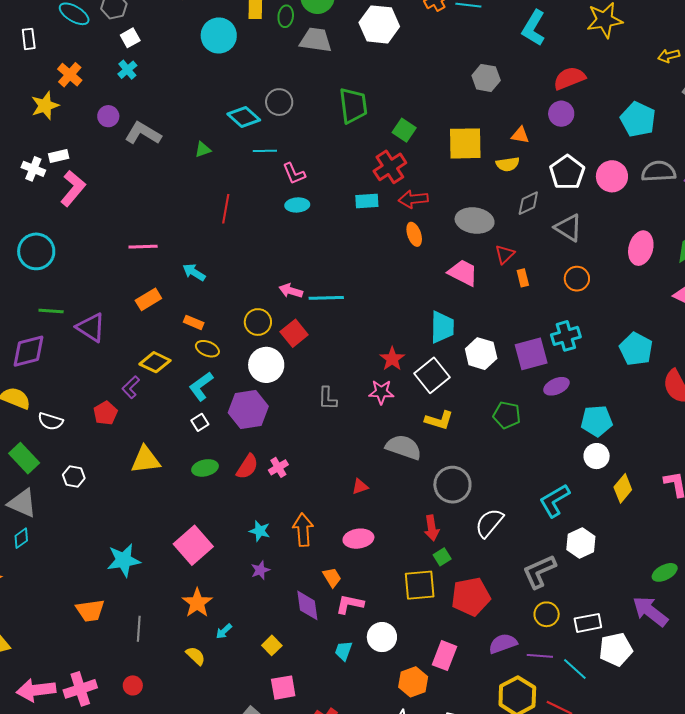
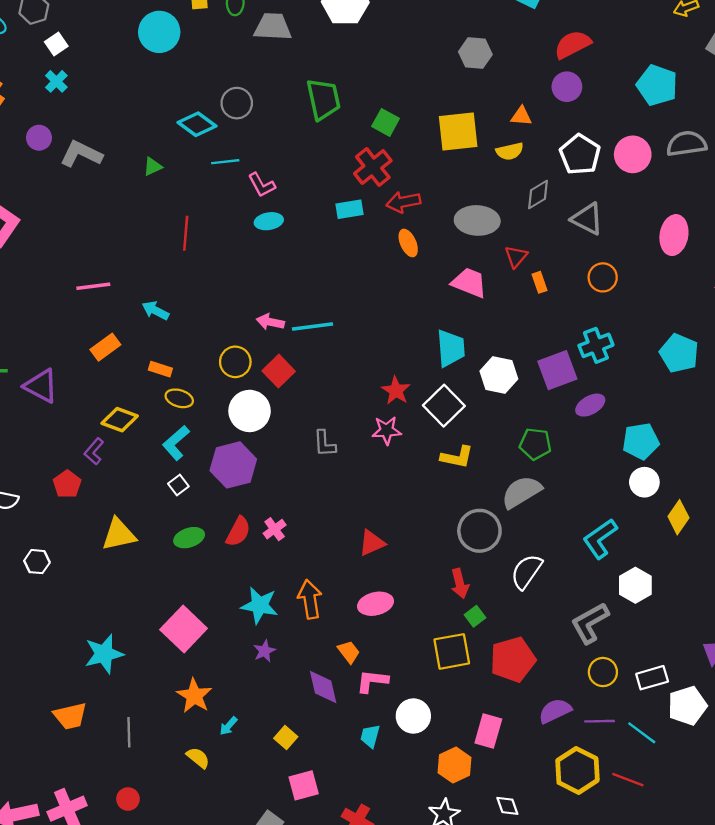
gray semicircle: (404, 447) -> (521, 492), moved, turned -45
red triangle: (360, 487) -> (372, 543), size x1.4
cyan star: (260, 531) -> (260, 605), size x1.5

